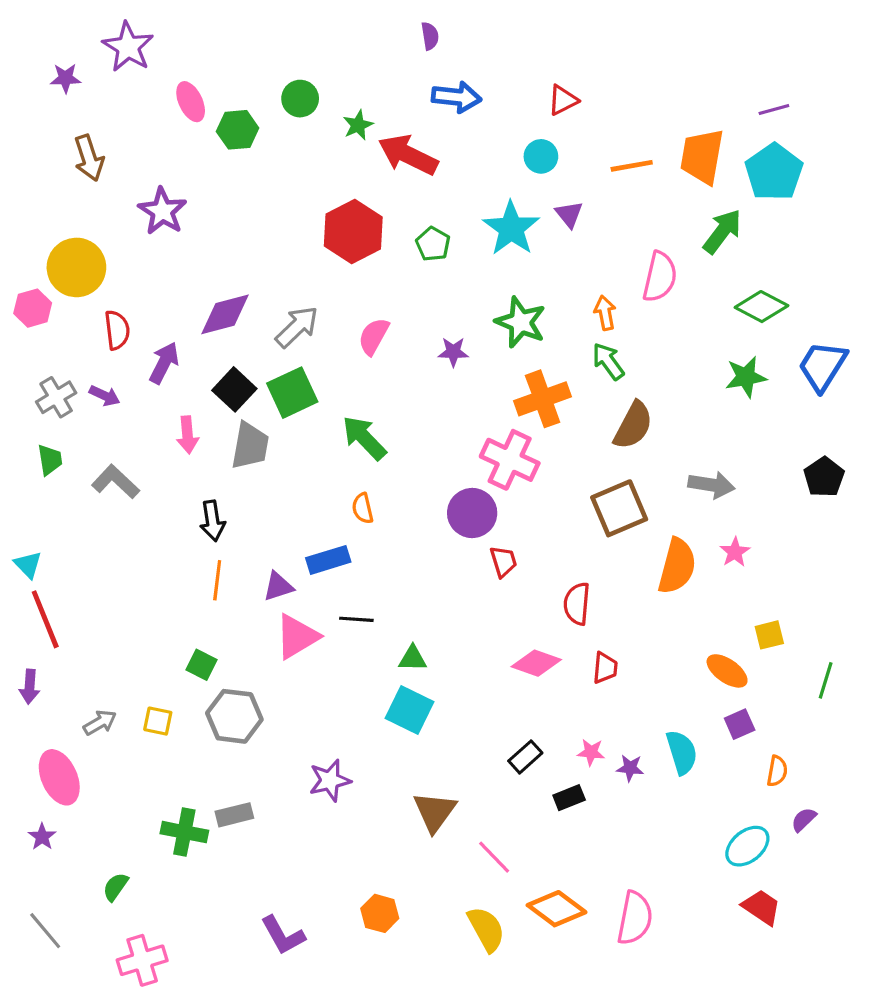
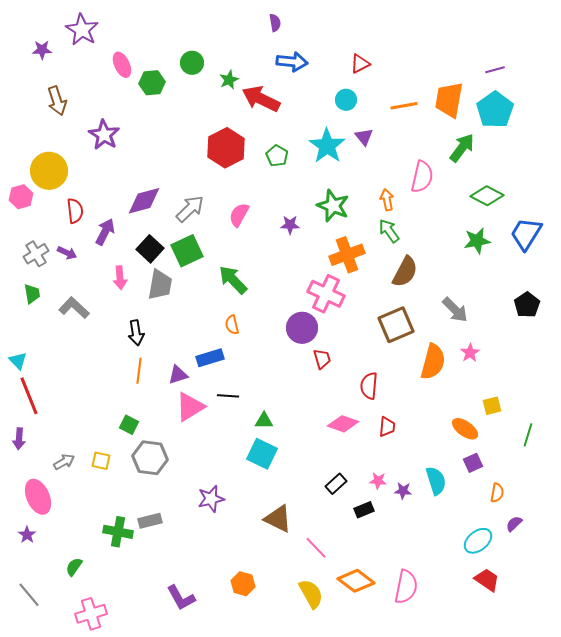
gray arrow: (711, 485) -> (455, 310), turned 36
brown triangle: (435, 812) -> (278, 519), turned -40

